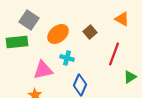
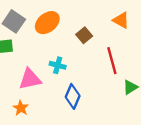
orange ellipse: (58, 34) -> (47, 23), moved
red line: (114, 54) -> (112, 61), turned -35

